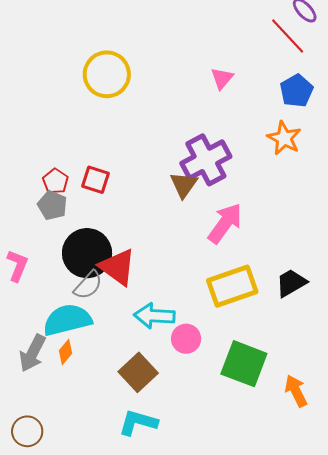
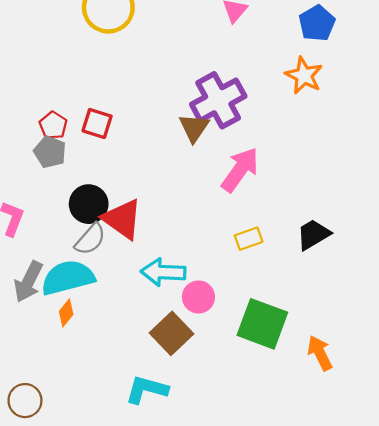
black circle: (87, 253) -> (89, 204), size x0.7
yellow rectangle: (232, 286) -> (249, 239), size x0.5
gray arrow: (32, 353) -> (28, 282), moved
brown square: (138, 372) -> (172, 333), moved

